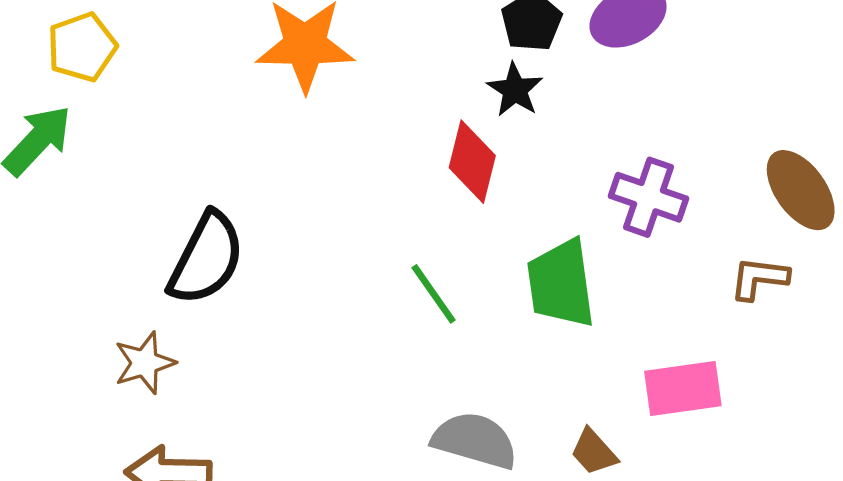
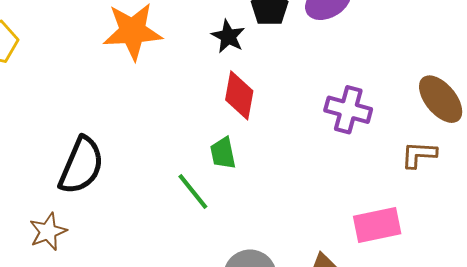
black star: (515, 90) -> (228, 36), moved
green trapezoid: (561, 284) -> (223, 153), moved, size x0.6
green line: (434, 294) -> (193, 192), moved

